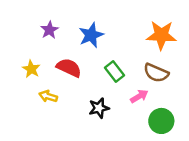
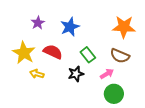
yellow star: (31, 69) -> (24, 53), size x1.6
black star: (99, 108) -> (76, 74), moved
green circle: (161, 121) -> (114, 94), moved

